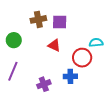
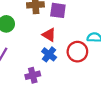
blue cross: (70, 76) -> (49, 54), moved, turned 32

